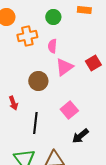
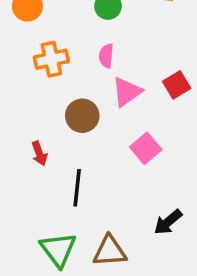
orange cross: (27, 36) -> (51, 59), moved
pink square: (69, 110) -> (146, 148), moved
black arrow: (80, 136) -> (168, 222), moved

